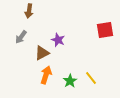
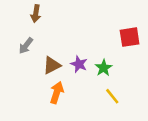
purple star: (58, 40) -> (79, 64), moved
green star: (70, 81) -> (104, 68), moved

